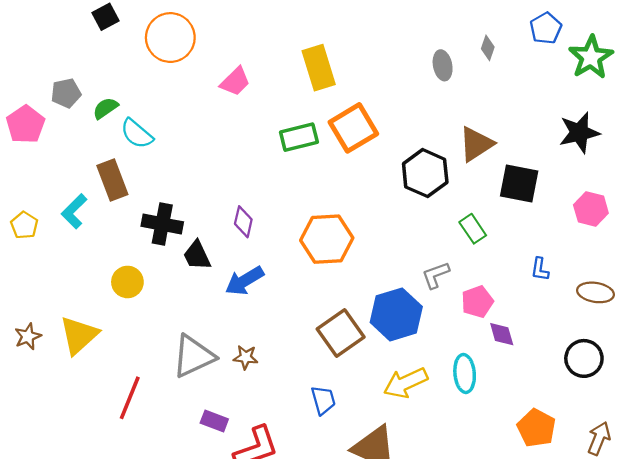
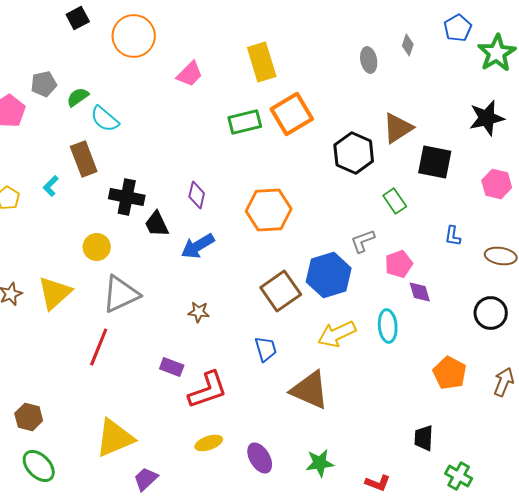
cyan L-shape: (74, 211) -> (51, 186), size x0.7
gray triangle: (193, 356) -> (121, 294), moved

